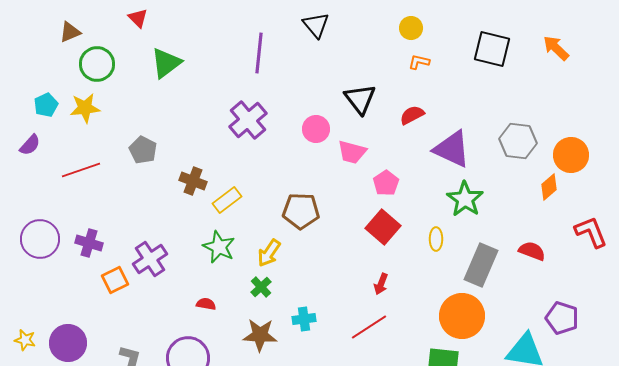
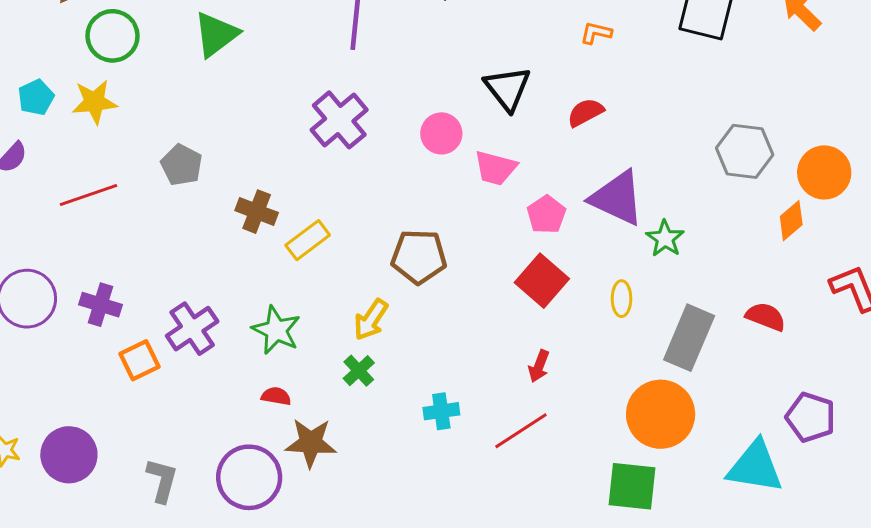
purple triangle: (452, 149) -> (617, 198), moved
green star: (465, 199) -> (665, 239), size x0.7
green star: (219, 247) -> (276, 330), moved
cyan cross: (304, 319) -> (441, 411), moved
brown star: (260, 335) -> (311, 443), moved

